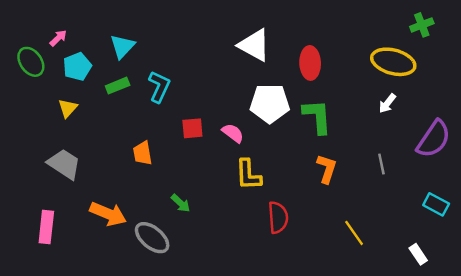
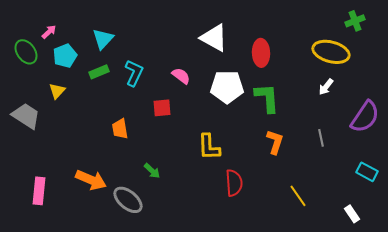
pink semicircle: (233, 133) -> (181, 76), moved
gray trapezoid: (64, 164) -> (26, 116), moved

